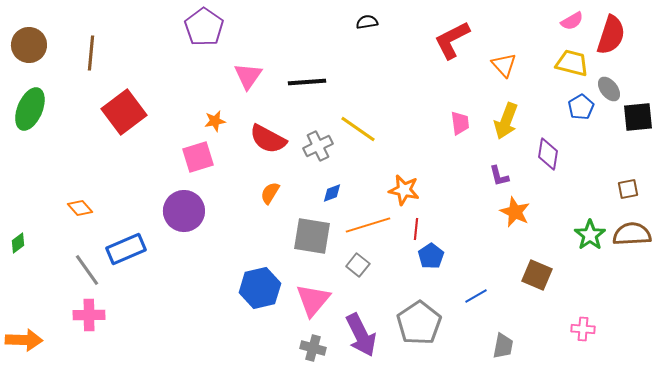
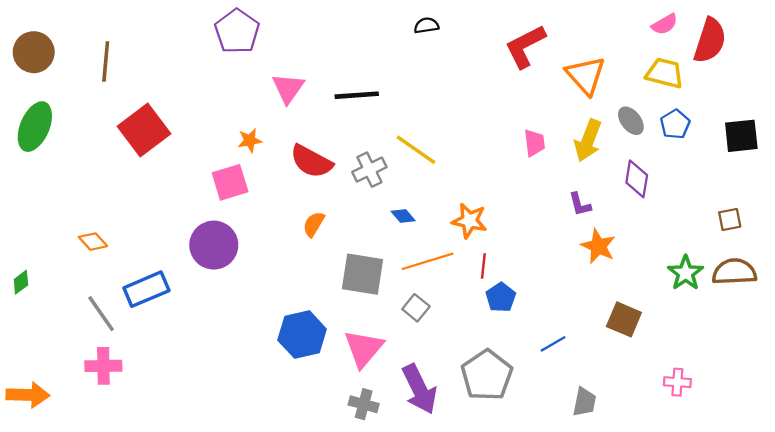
orange triangle: (504, 65) -> (586, 75), size x1.4
gray ellipse: (609, 89) -> (631, 121), moved
blue diamond: (332, 193) -> (403, 216), moved, turned 70

